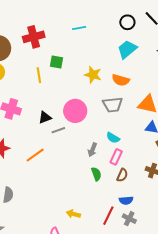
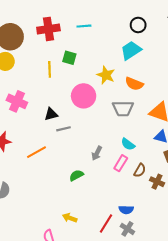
black circle: (127, 22) -> (138, 25), moved
cyan line: (79, 28) -> (84, 26), moved
cyan trapezoid: (127, 49) -> (131, 50), moved
pink circle: (75, 111) -> (84, 96), moved
cyan semicircle: (113, 138) -> (128, 144), moved
green semicircle: (96, 174) -> (76, 175), moved, turned -104
brown semicircle: (122, 175) -> (140, 170), moved

